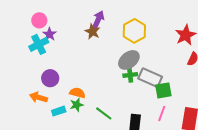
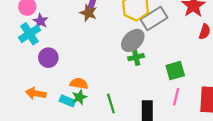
purple circle: (50, 78) -> (48, 58), moved
gray rectangle: (150, 78) -> (154, 18), moved, turned -50
cyan rectangle: (59, 111) -> (67, 101), moved, turned 48
green line: (104, 113) -> (111, 103), turned 42

